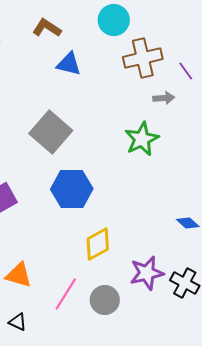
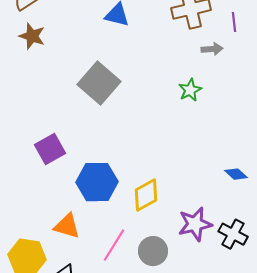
purple line: (186, 71) -> (234, 22), turned 30
green star: (142, 139) -> (190, 90), size x0.7
blue hexagon: (72, 189) -> (97, 182), moved

